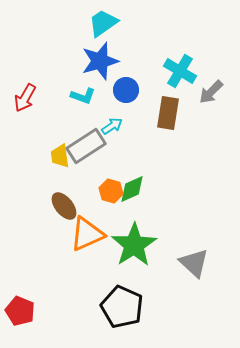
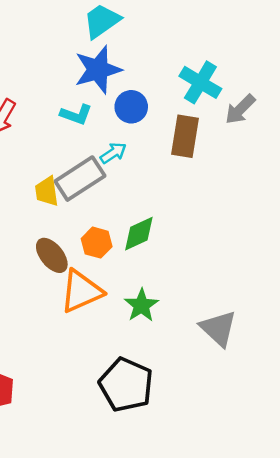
orange hexagon: (111, 191) -> (97, 243), moved
green star: (134, 245) -> (141, 305), size x0.6

